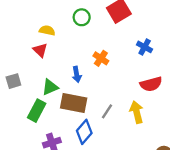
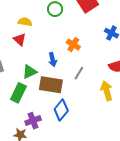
gray line: (107, 111) -> (79, 73), moved

